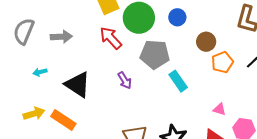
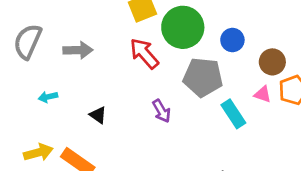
blue circle: (177, 17) -> (232, 40), moved
black triangle: (78, 85) -> (98, 115), size x0.5
pink triangle: (220, 109) -> (263, 94), moved

